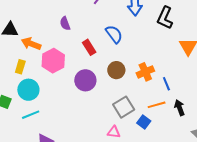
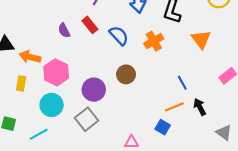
red rectangle: (89, 47) -> (90, 25), moved
orange cross: (145, 72) -> (154, 41), moved
cyan circle: (28, 90) -> (52, 105), moved
gray square: (124, 107) -> (86, 119), moved

